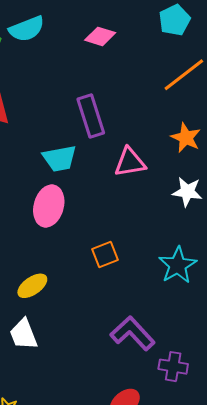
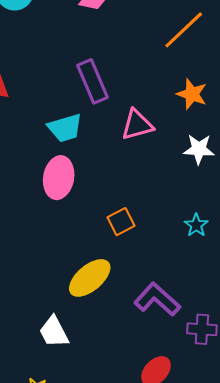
cyan star: (178, 265) -> (196, 225), size x0.6
yellow ellipse: (32, 286) -> (90, 278), moved, size x1.4
white trapezoid: (24, 334) -> (54, 332), moved

